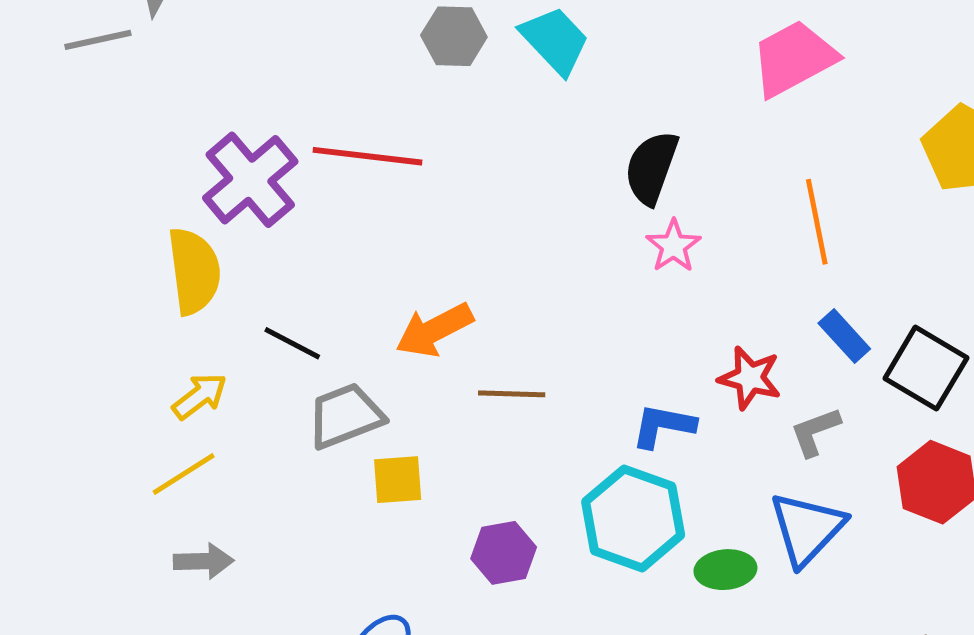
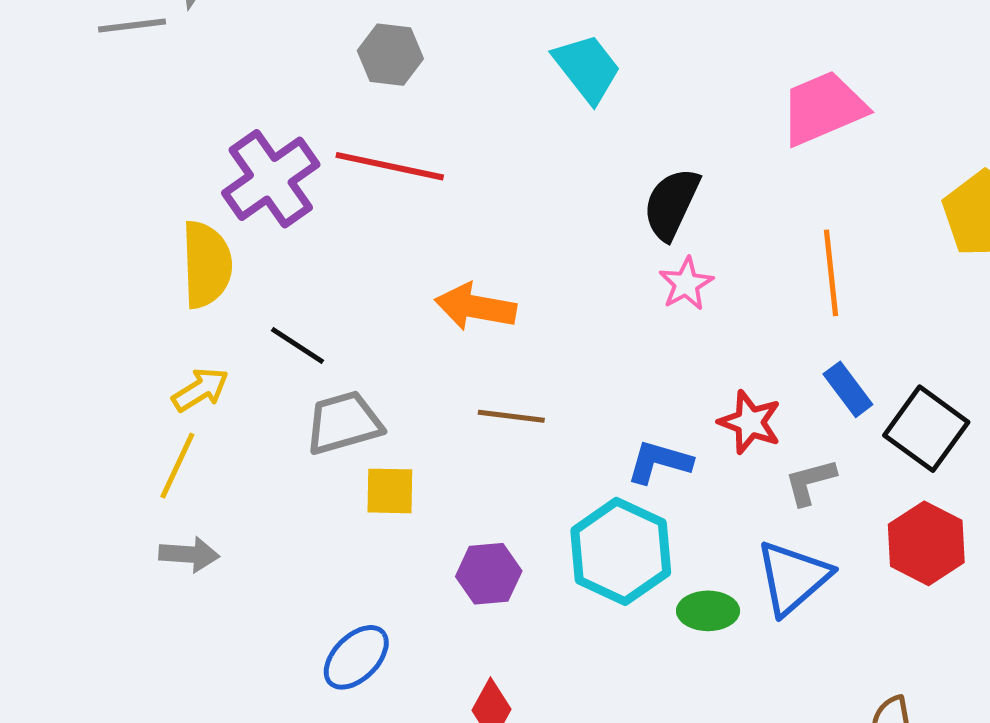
gray hexagon: (454, 36) -> (390, 55), moved
orange arrow: (434, 330) -> (476, 307), moved, turned 32
yellow line: (184, 474) -> (177, 466), turned -38

